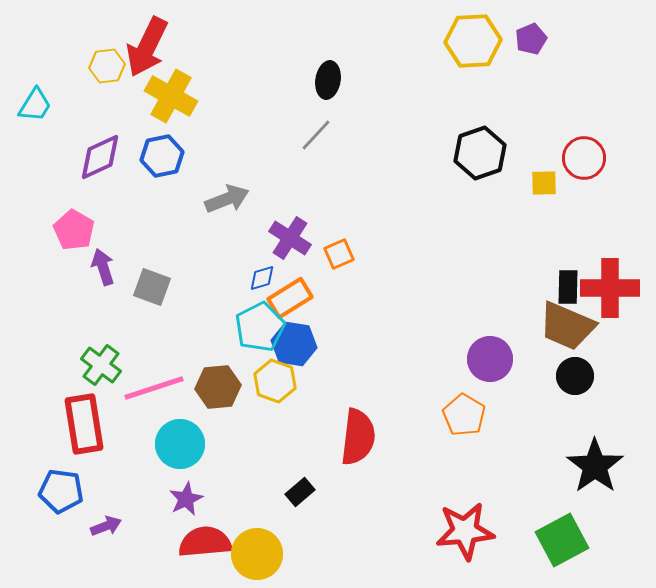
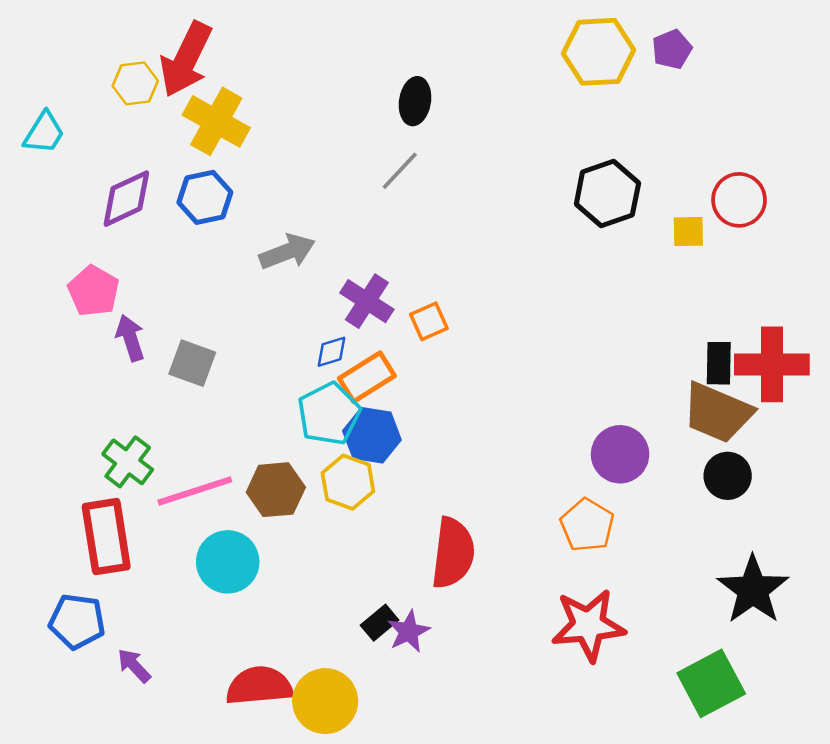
purple star: (186, 499) -> (409, 631), moved
purple arrow: (106, 526) -> (134, 666), turned -112
red star: (465, 531) -> (588, 625), moved

